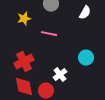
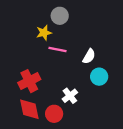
white semicircle: (85, 13) -> (89, 56), moved
yellow star: (24, 19) -> (44, 33), moved

